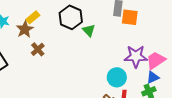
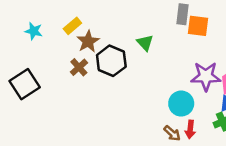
black hexagon: (71, 17) -> (111, 61), moved
brown star: (25, 29) -> (88, 41), moved

